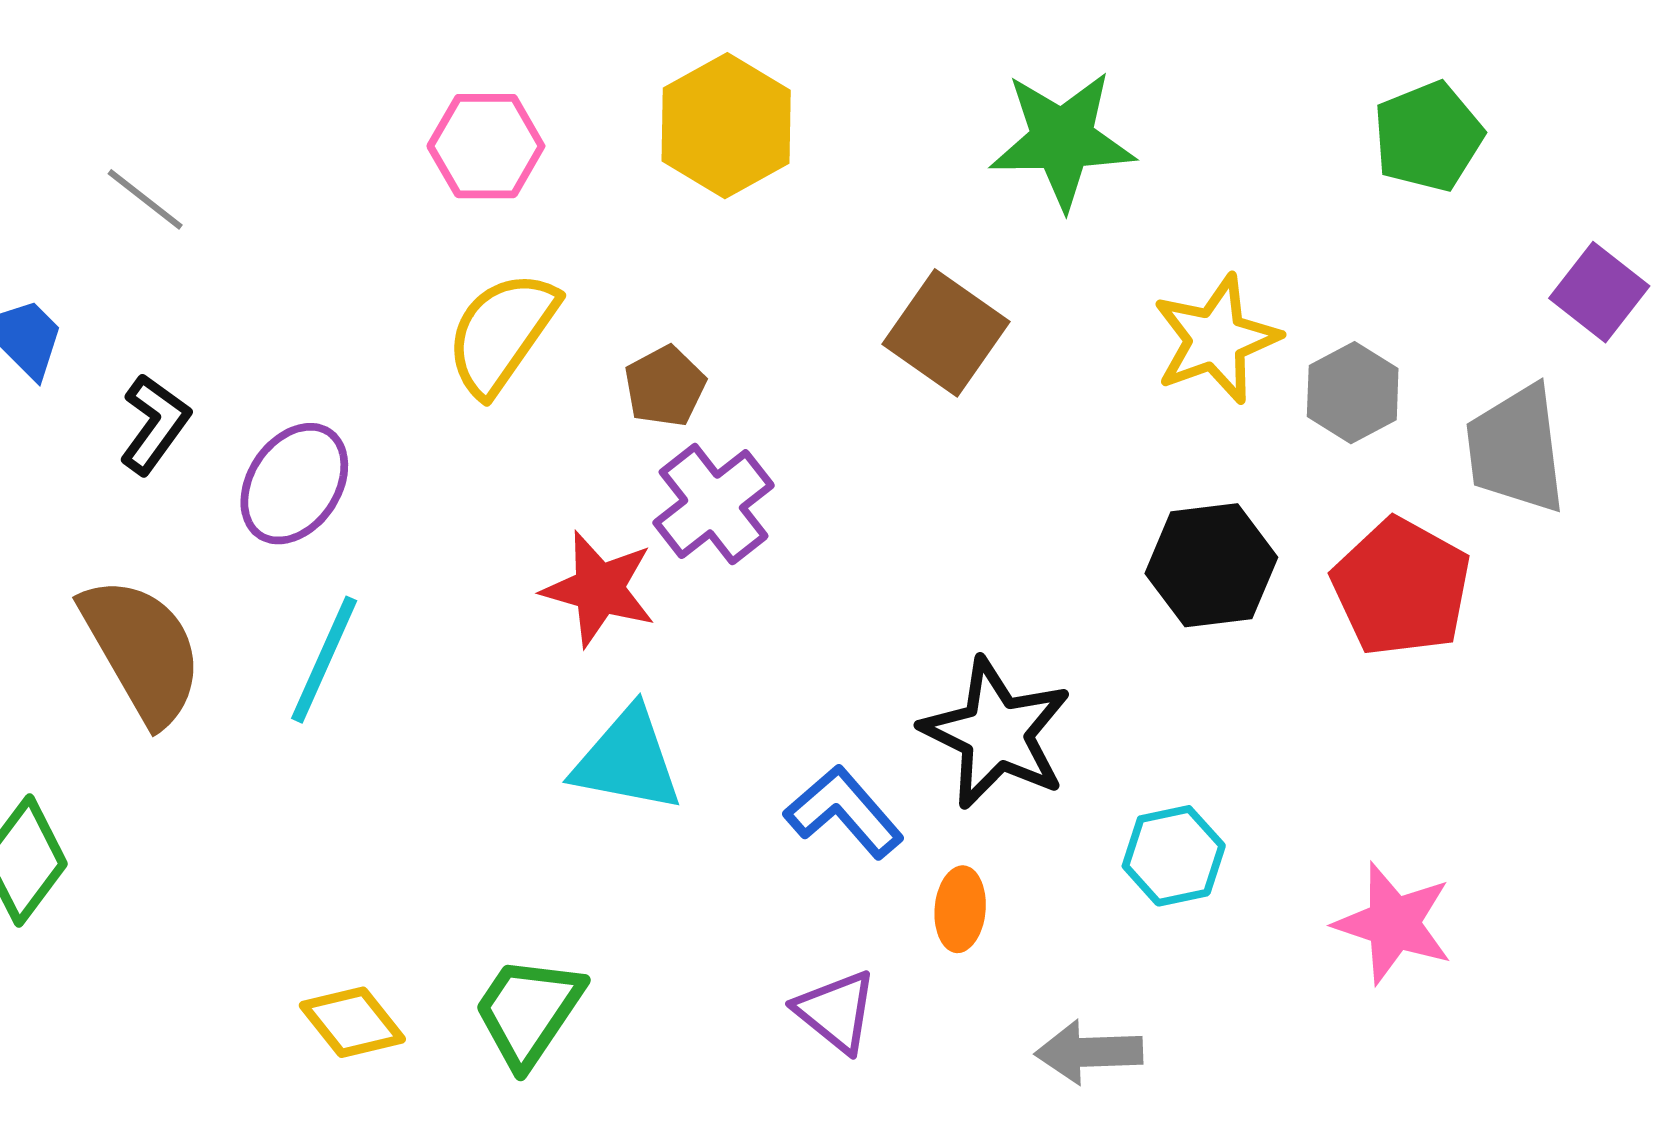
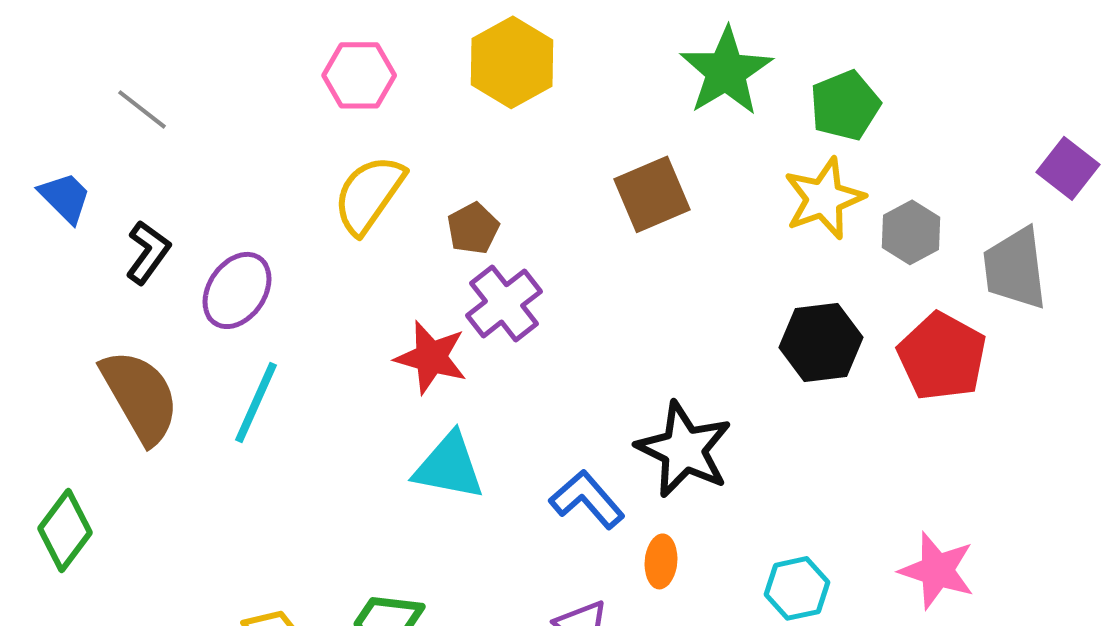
green pentagon: (1428, 137) -> (845, 105), moved
green star: (1062, 140) -> (726, 71), turned -30
brown square: (946, 333) -> (652, 194), turned 32
cyan hexagon: (1174, 856) -> (797, 588), moved

